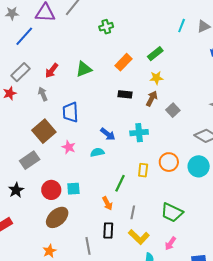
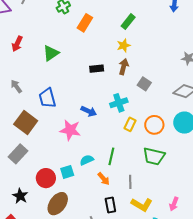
green rectangle: (155, 54) -> (128, 22), moved
orange rectangle: (124, 62) -> (85, 23), moved
red arrow: (52, 71) -> (17, 44), moved
gray square: (173, 110) -> (144, 84), moved
pink star: (69, 147) -> (70, 130), moved, size x1.5
cyan semicircle: (97, 152) -> (87, 160), moved
yellow rectangle: (143, 170) -> (130, 124), moved, turned 32
black star: (16, 190) -> (20, 196), moved
green trapezoid: (172, 212) -> (154, 156), moved

